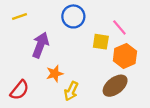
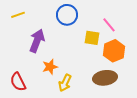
brown ellipse: (115, 86) -> (105, 78), turned 30
red semicircle: (20, 90) -> (18, 82), turned 114

